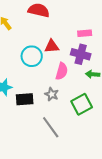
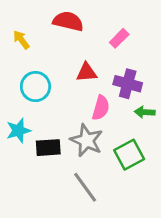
pink rectangle: (85, 33) -> (119, 38), moved, turned -40
cyan circle: (32, 56) -> (35, 87), moved
gray star: (52, 94) -> (87, 140), size x1.6

